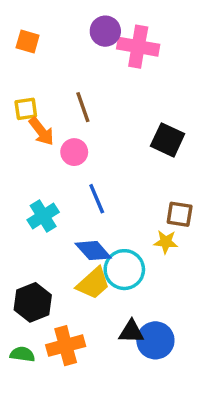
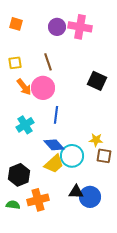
purple circle: (105, 31) -> (57, 27), moved
orange arrow: (41, 131) -> (24, 87), moved
pink circle: (74, 152) -> (43, 88), size x1.5
blue line: (97, 199) -> (56, 115), turned 30
brown square: (180, 214) -> (104, 156), moved

